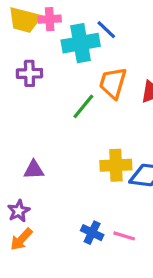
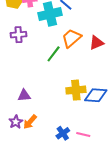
orange trapezoid: (113, 83) -> (72, 38), turned 35
blue cross: (92, 233) -> (63, 133), turned 32
orange arrow: (21, 239) -> (30, 122), moved

